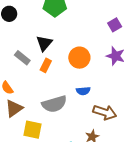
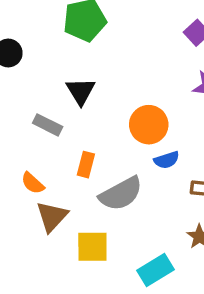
orange circle: (79, 58) -> (149, 125), moved
orange rectangle: (46, 65) -> (86, 165), moved

